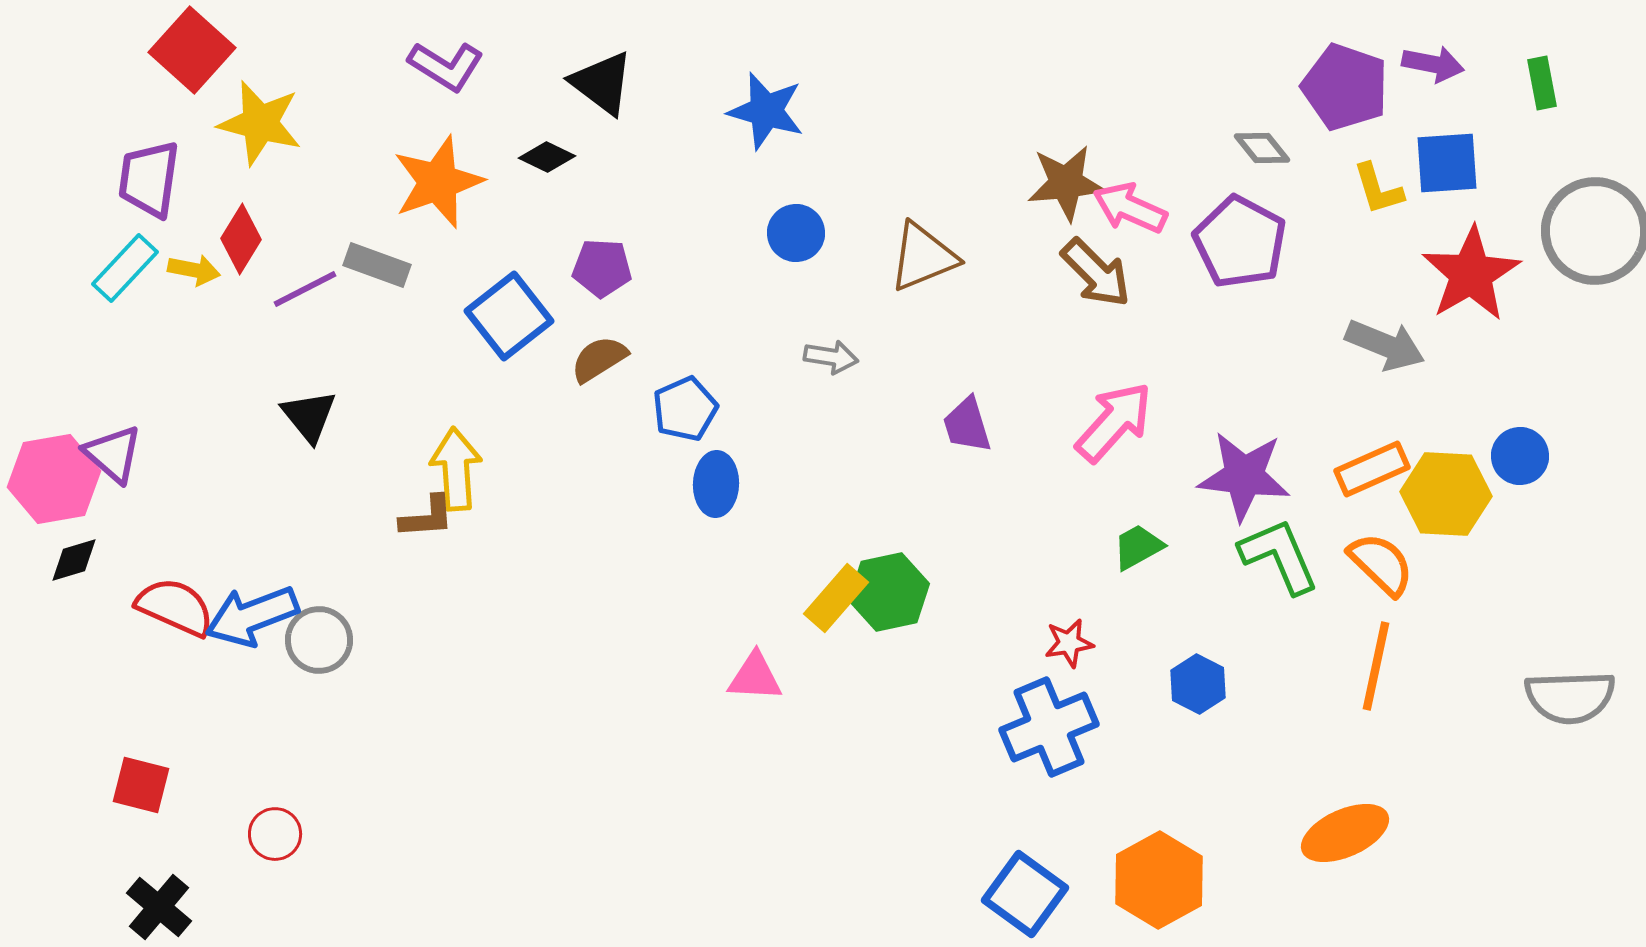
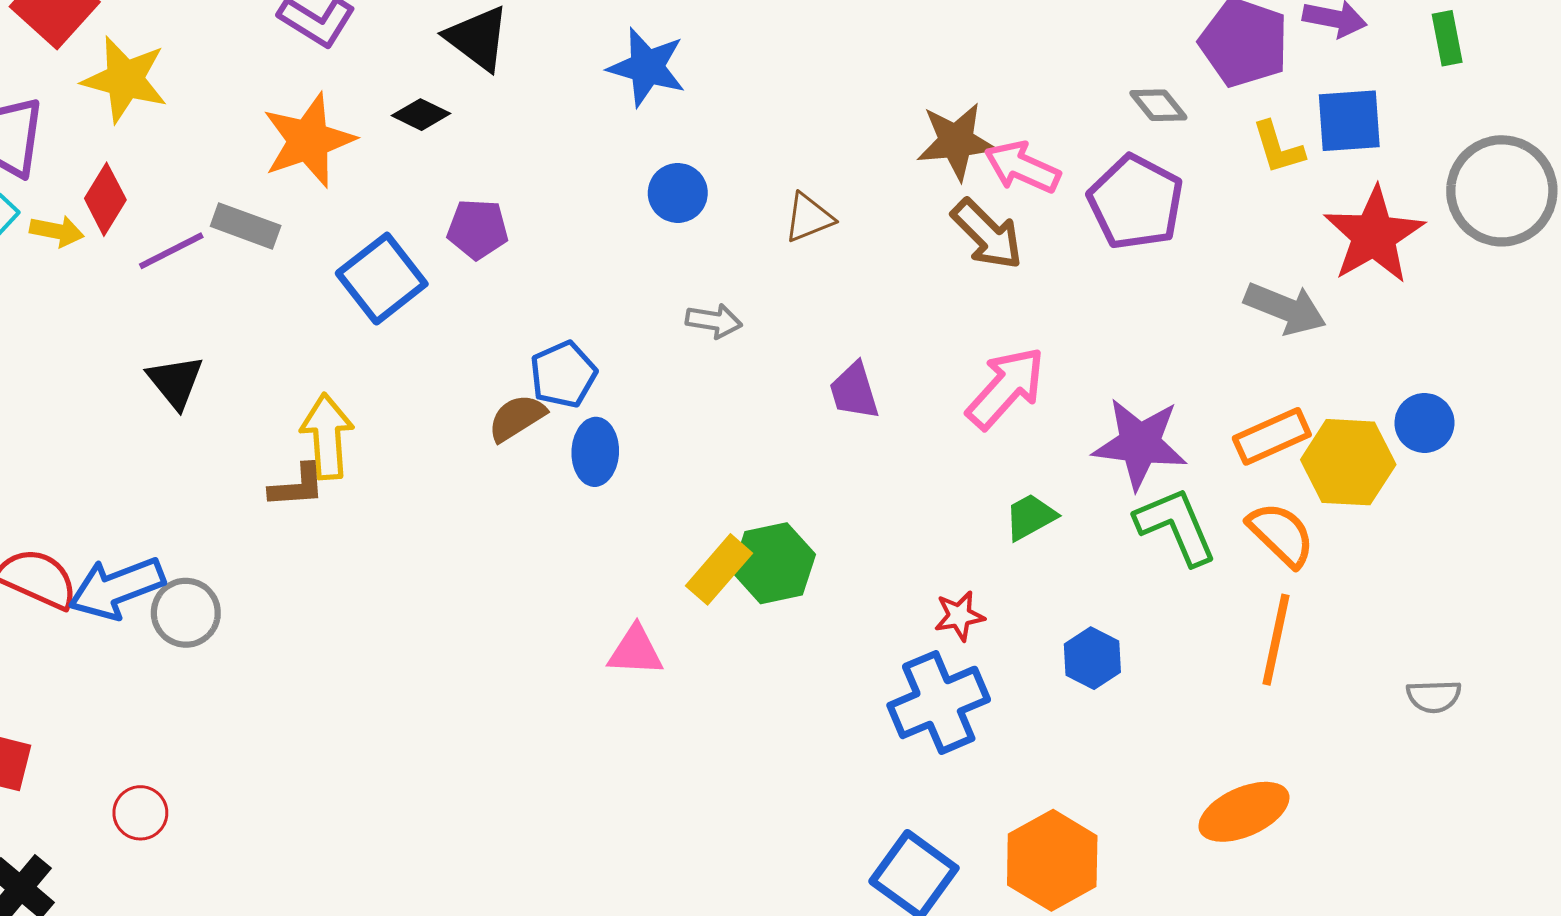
brown triangle: (923, 257) -> (809, 218), size x0.7
brown semicircle: (599, 359) -> (517, 418), moved
gray semicircle: (1570, 697) -> (1434, 696), moved, size x0.6

